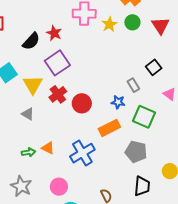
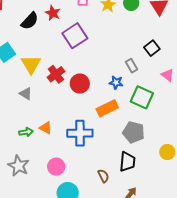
purple square: (57, 63) -> (75, 36), moved
blue cross: (82, 153) -> (80, 133), turned 30
black trapezoid: (142, 186) -> (127, 162), moved

